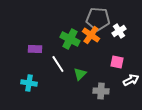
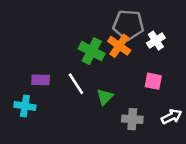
purple rectangle: (35, 49) -> (41, 80), moved
white arrow: (131, 80) -> (172, 117), moved
cyan cross: (29, 83) -> (25, 106), moved

